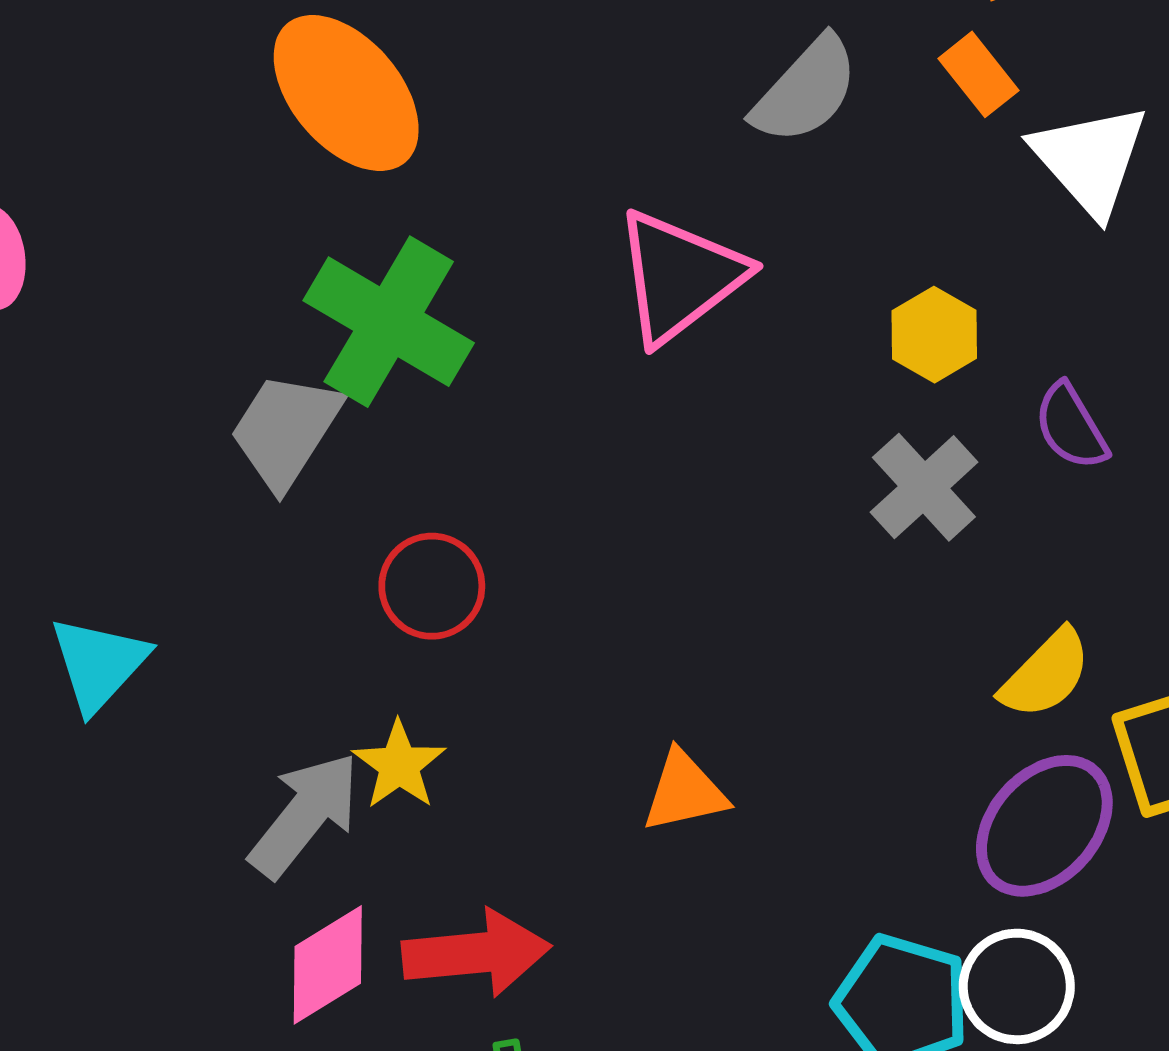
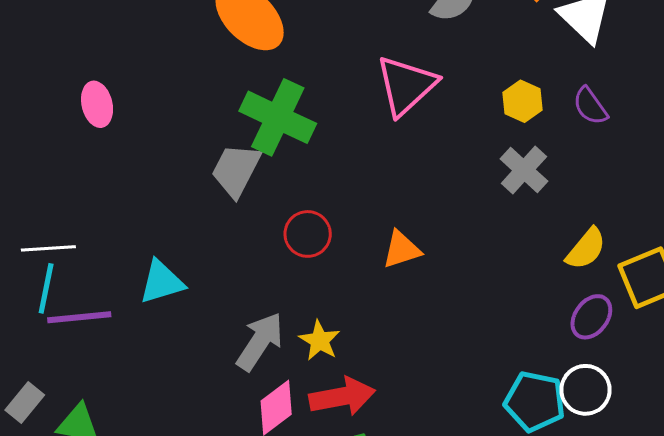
purple semicircle: (1071, 426) -> (590, 106), moved
cyan triangle: (99, 664) -> (162, 282), turned 36
yellow star: (399, 765) -> (320, 340), moved
orange triangle: (685, 792) -> (402, 250), moved
purple ellipse: (1044, 826) -> (591, 317), size x0.7

